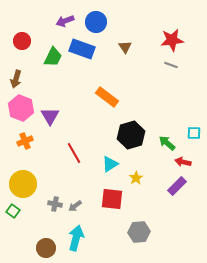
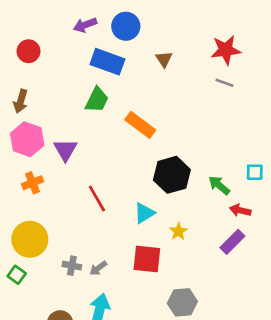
green trapezoid: (53, 57) -> (97, 100), moved

